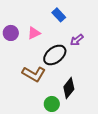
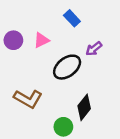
brown L-shape: (34, 74) -> (28, 99), moved

